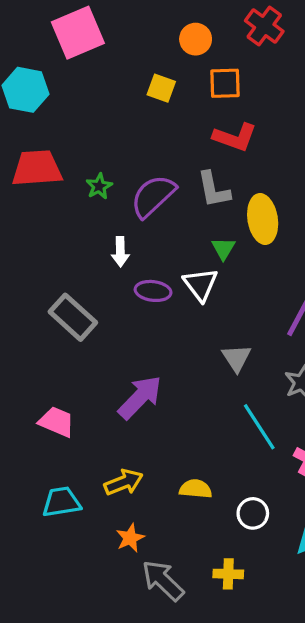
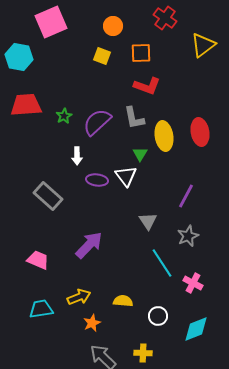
orange circle: (196, 39) -> (113, 26), moved
orange star: (130, 538) -> (92, 323), moved

